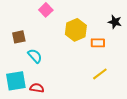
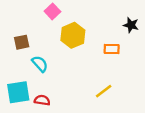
yellow hexagon: (76, 30) -> (73, 35), moved
yellow line: (100, 74) -> (104, 91), moved

